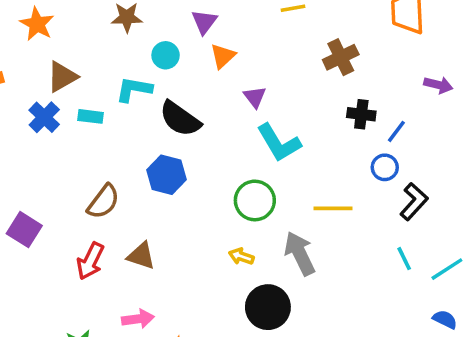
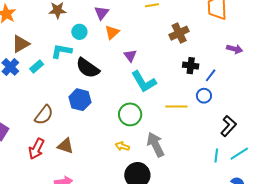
cyan rectangle: (90, 116) -> (37, 67), turned -48
black L-shape: (414, 202) -> (228, 126), moved
yellow line: (333, 208) -> (176, 107), moved
cyan line: (404, 259) -> (216, 156), moved, turned 32

